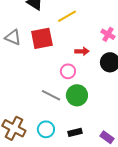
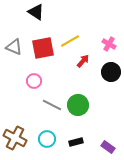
yellow line: (67, 16) -> (70, 41), moved
red arrow: (82, 51) -> (83, 61), turned -48
pink circle: (68, 71) -> (34, 81), moved

